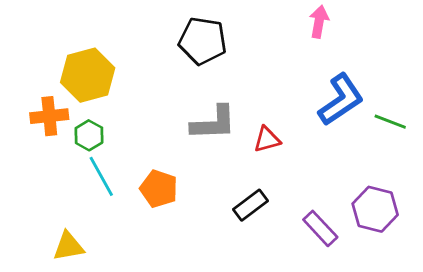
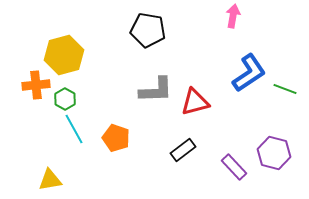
red triangle: (267, 139) -> (195, 102), size x1.4

